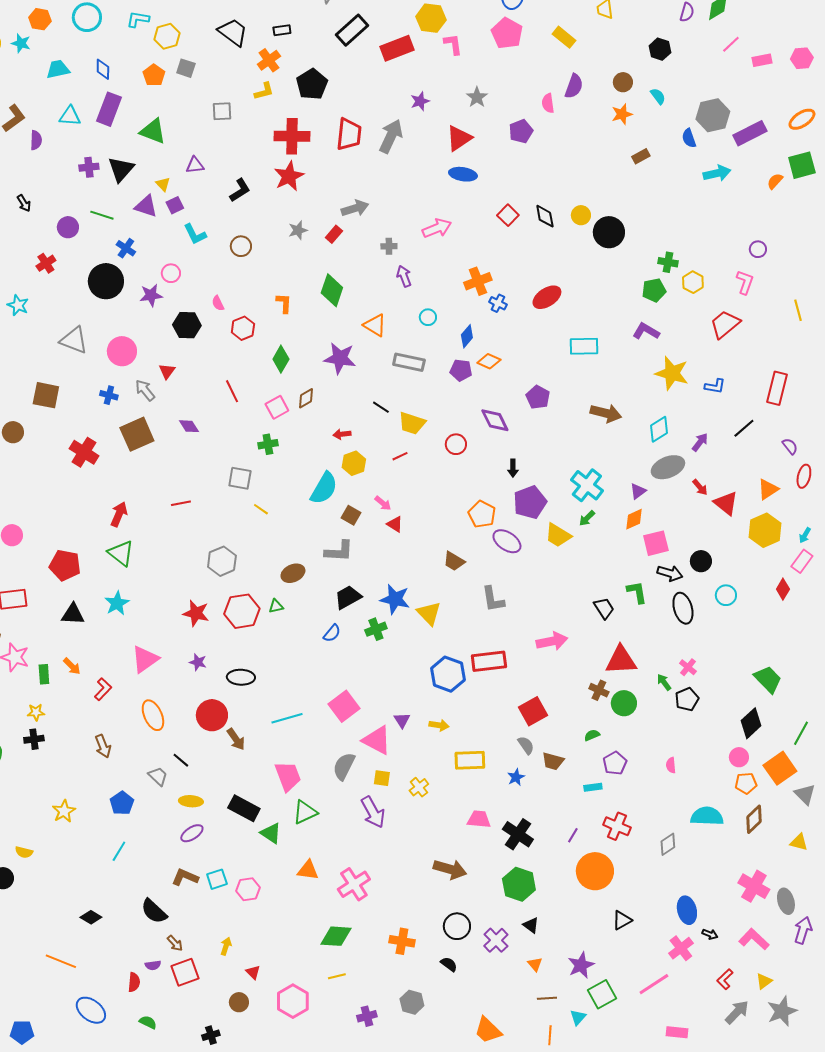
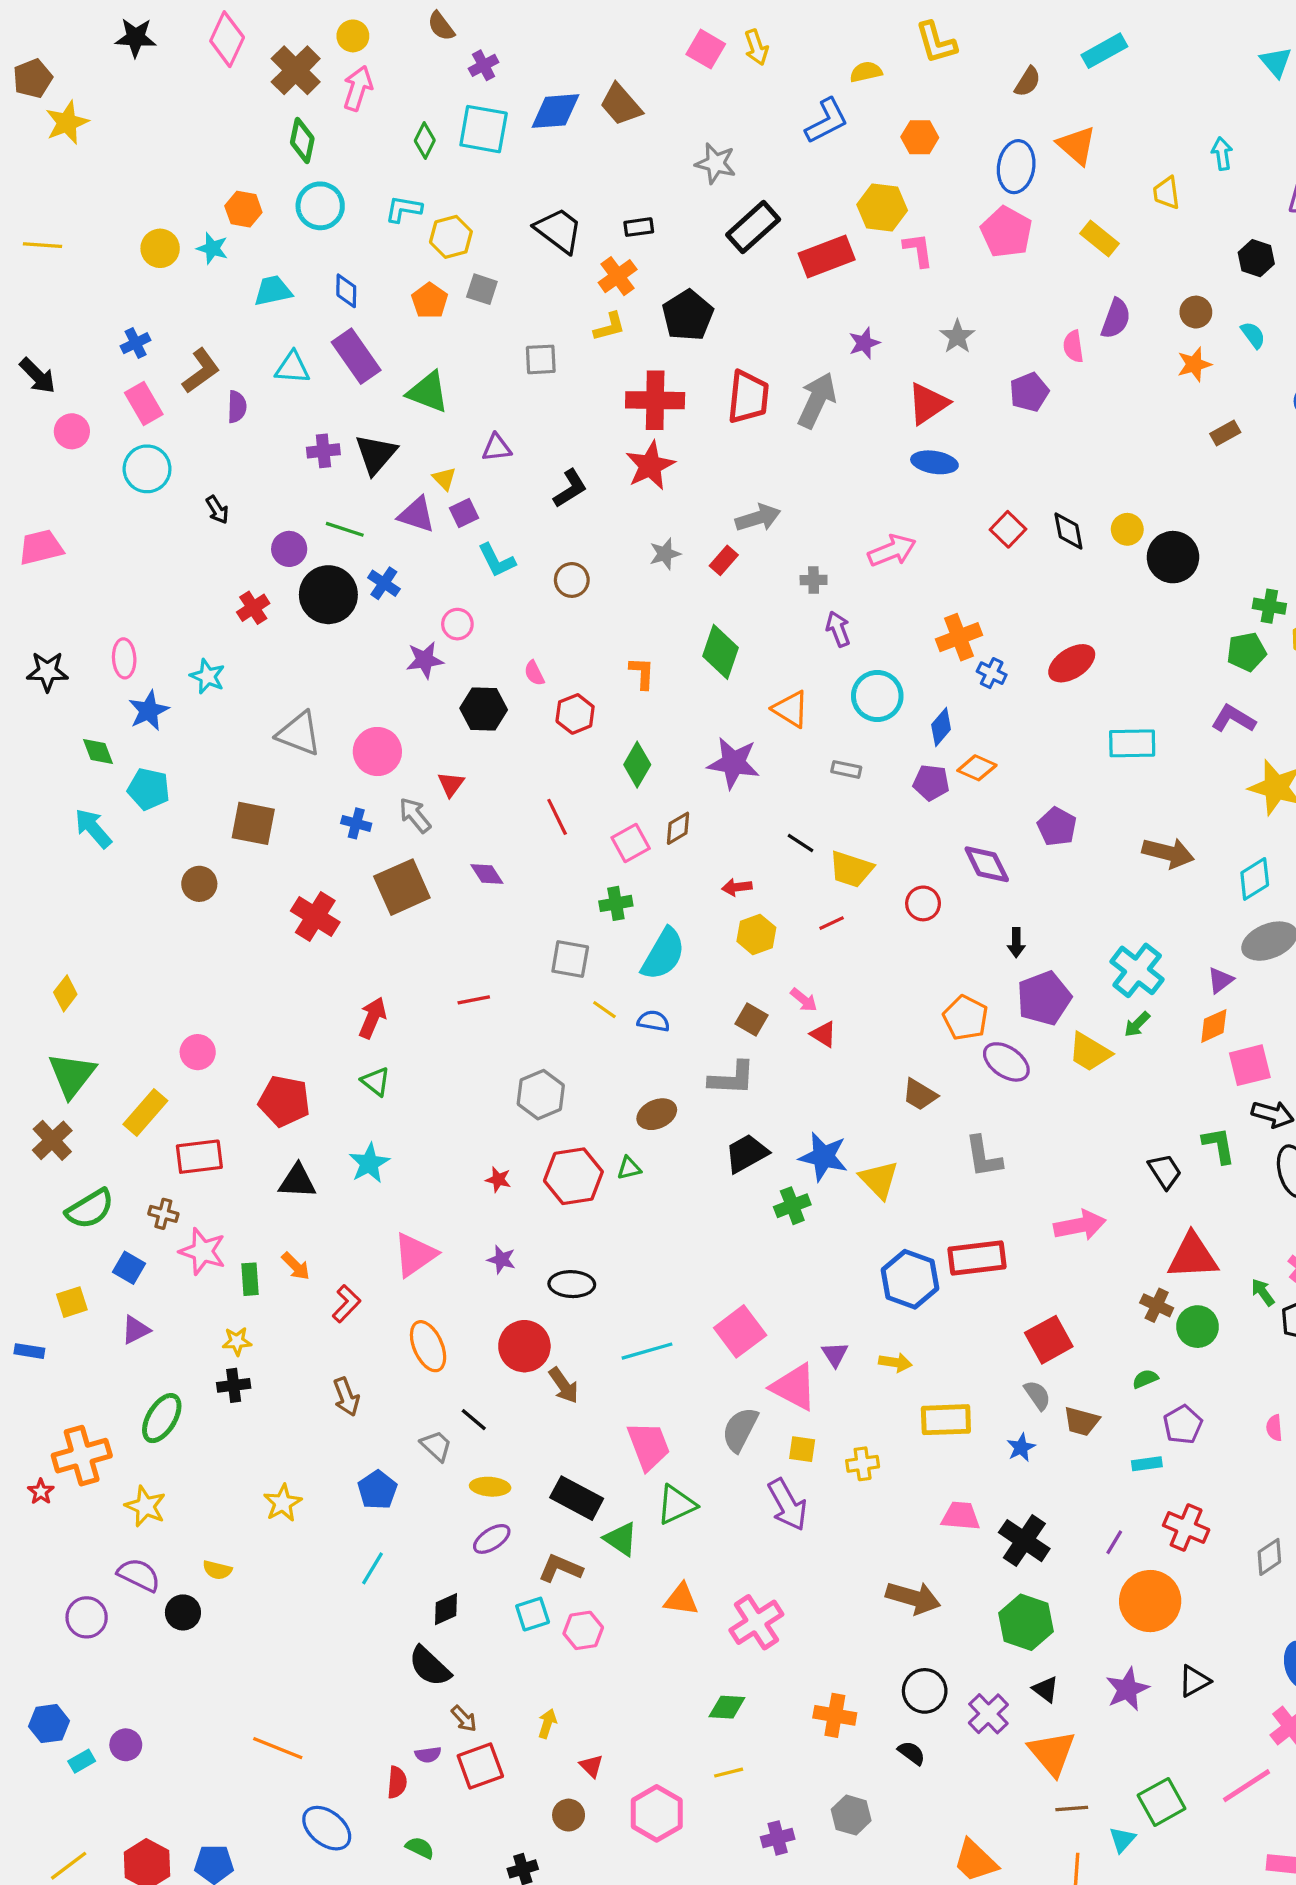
purple rectangle: (109, 109) -> (356, 356), turned -56
black circle: (106, 281) -> (328, 595), moved
cyan circle: (428, 317) -> (877, 696), size x1.8
gray rectangle: (409, 362) -> (846, 769), size x0.6
cyan semicircle: (324, 488) -> (663, 954), moved
green triangle: (121, 553) -> (376, 1082), size x0.7
red star: (196, 613) -> (498, 1180), size x0.6
blue semicircle: (332, 633) -> (653, 1021), moved, turned -120
yellow cross: (419, 787) -> (863, 1464), turned 30
brown L-shape: (185, 877) -> (560, 1568), moved
black diamond: (91, 917) -> (446, 1609), moved, turned -55
green diamond: (336, 936) -> (727, 1707), size x0.7
orange triangle: (535, 964) -> (1052, 1753), size x2.0
purple star: (581, 965) -> (1127, 1689), moved

